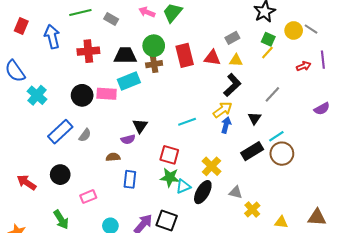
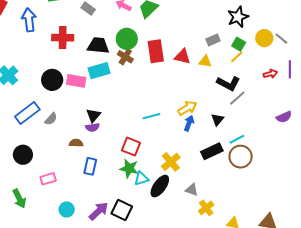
gray rectangle: (232, 38) -> (213, 40), moved
brown cross: (154, 64) -> (125, 57), turned 35
black L-shape: (232, 85) -> (228, 83), moved, turned 65
black triangle: (140, 126) -> (93, 115), moved

